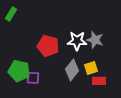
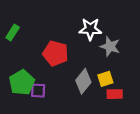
green rectangle: (11, 14) -> (13, 33), moved
white star: (77, 41) -> (90, 29), moved
green pentagon: (19, 71) -> (22, 82), turned 30

